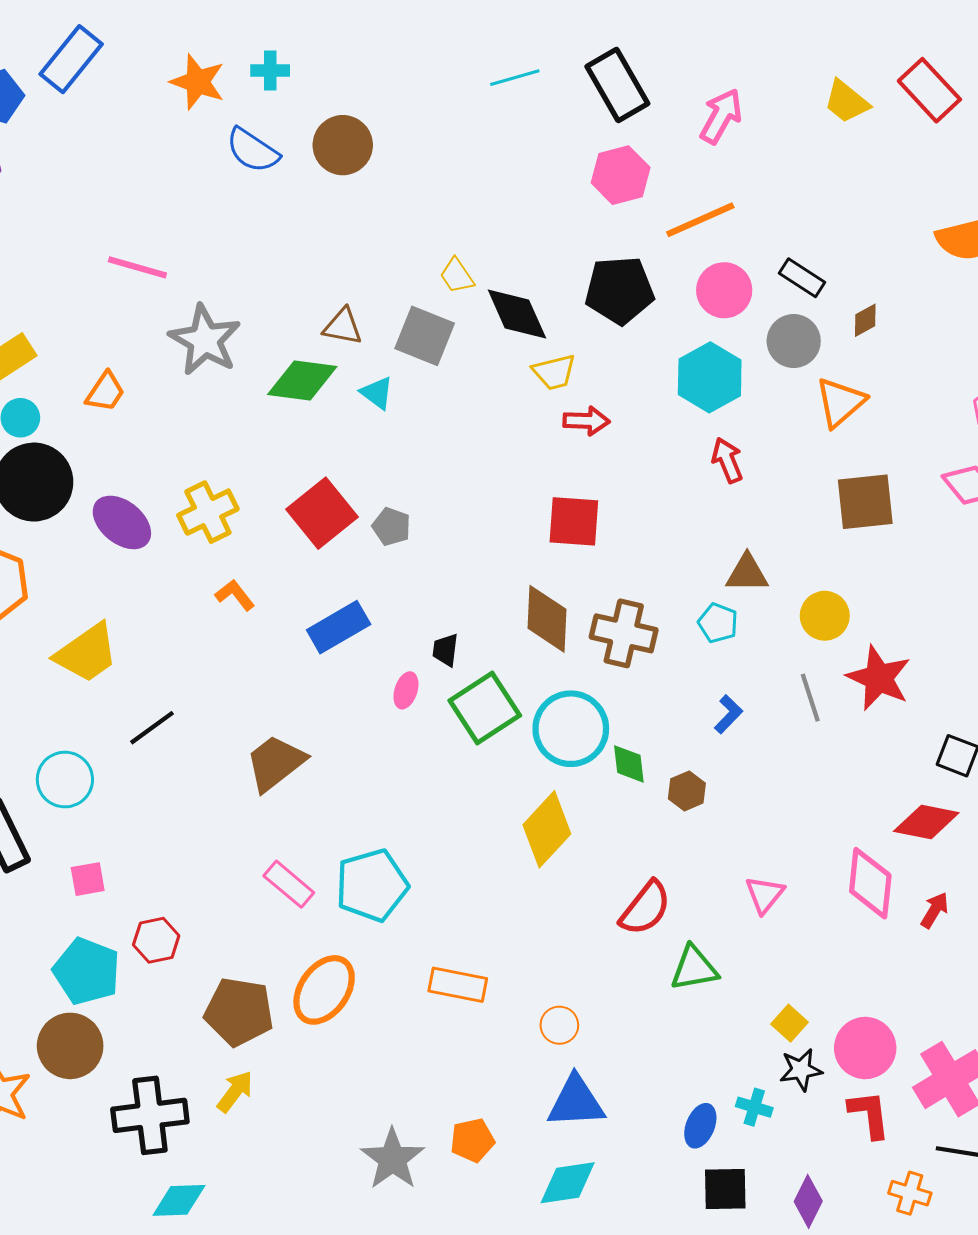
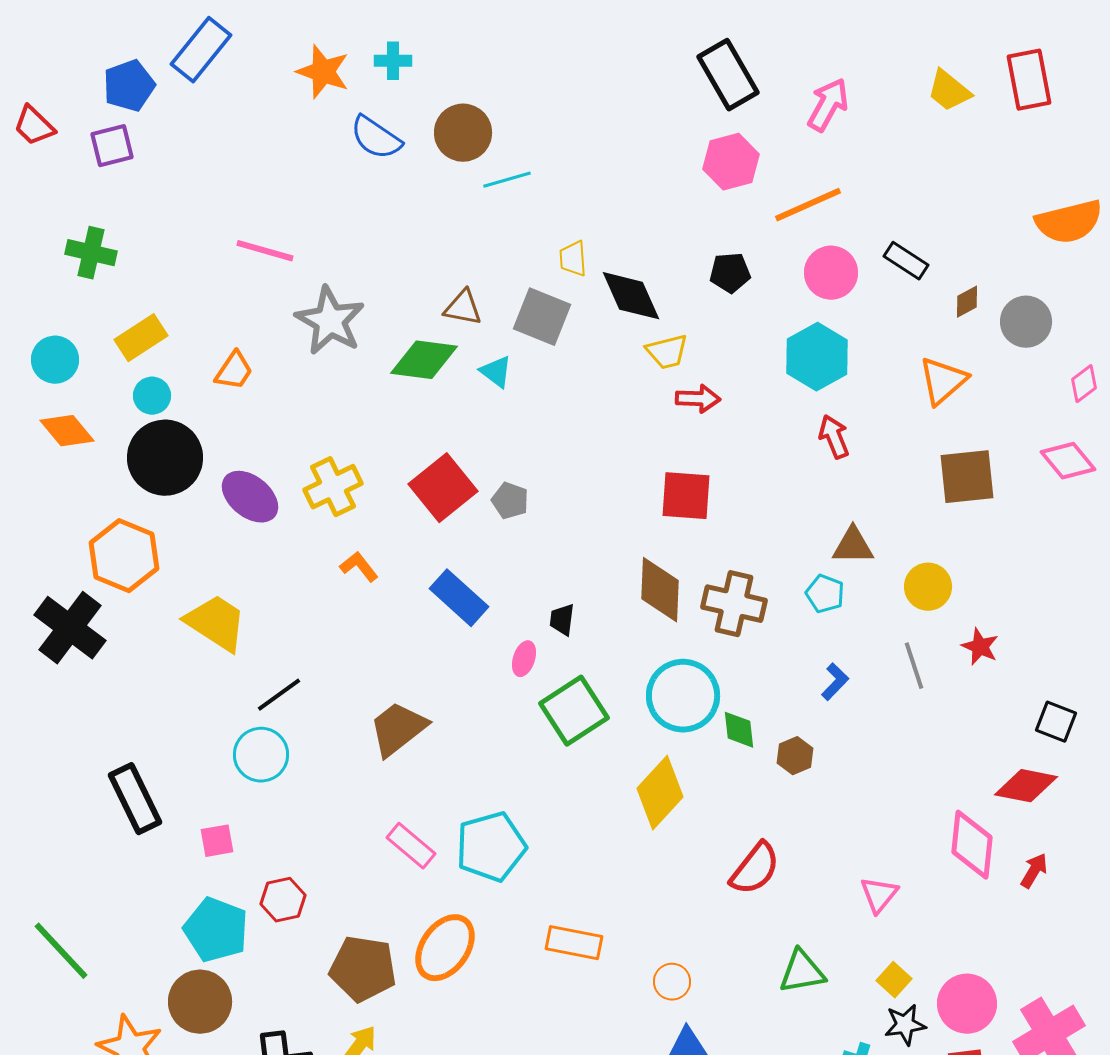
cyan line: (515, 78) -> (507, 180), moved
red rectangle: (929, 90) -> (1029, 80), turned 32
yellow trapezoid: (457, 276) -> (573, 259), turned 30
black pentagon: (620, 290) -> (730, 273), size x0.6
gray circle: (794, 341) -> (1026, 322), moved
blue rectangle: (339, 627) -> (459, 598), turned 72
yellow trapezoid: (87, 653) -> (216, 623), turned -112
red star: (879, 678) -> (980, 647), size x0.6
green square: (485, 708) -> (574, 711), moved
cyan circle: (65, 780) -> (261, 755), moved
pink triangle: (765, 895) -> (879, 895), moved
green triangle: (694, 968) -> (802, 972), moved

